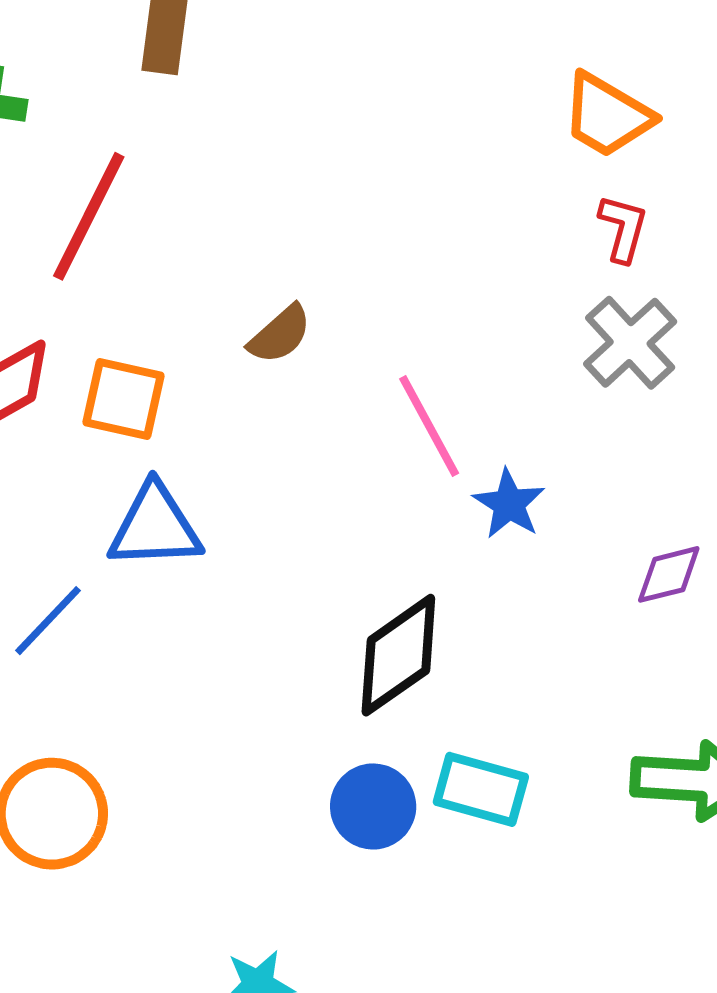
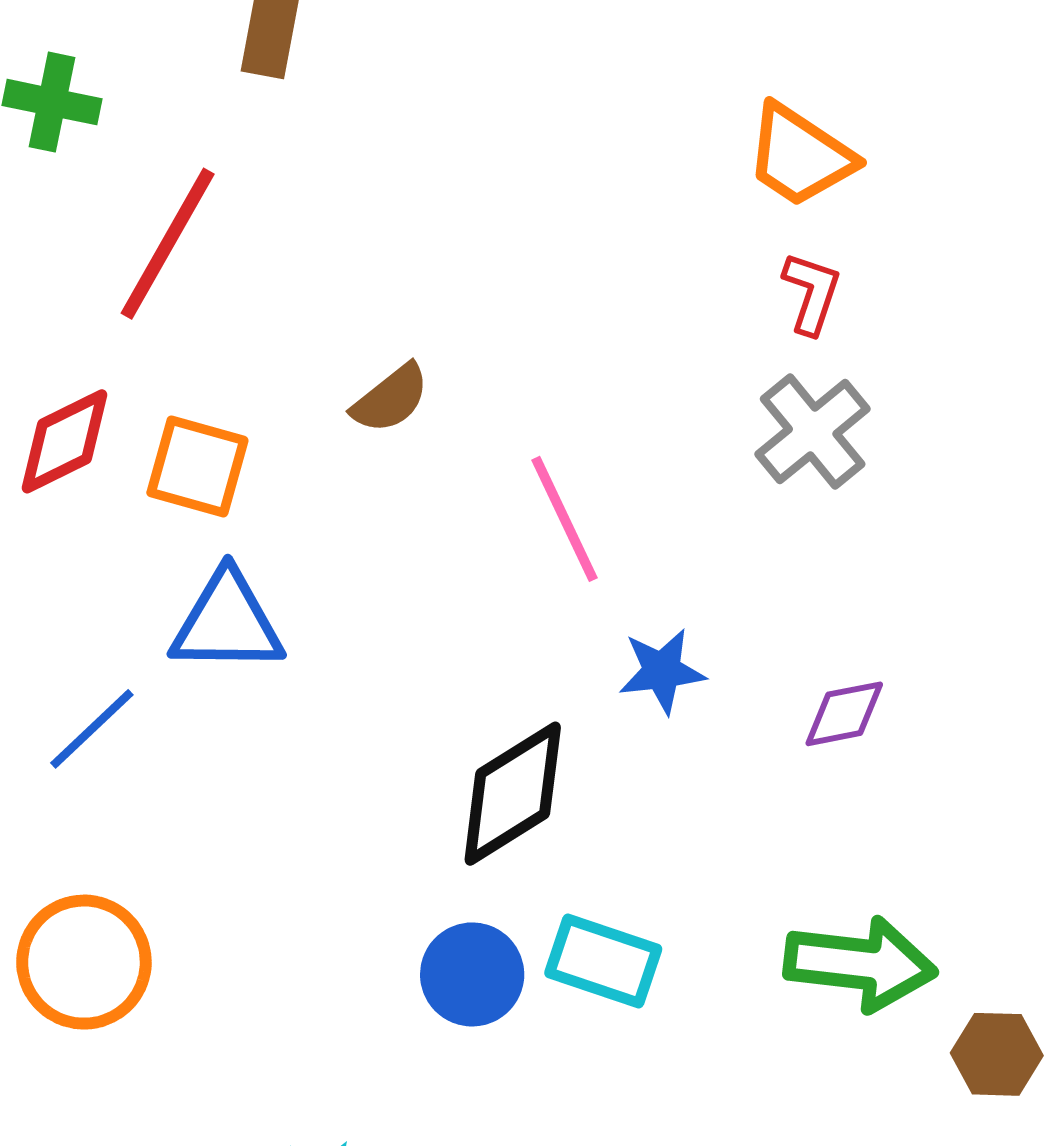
blue star: (509, 504) -> (662, 671), moved, turned 30

